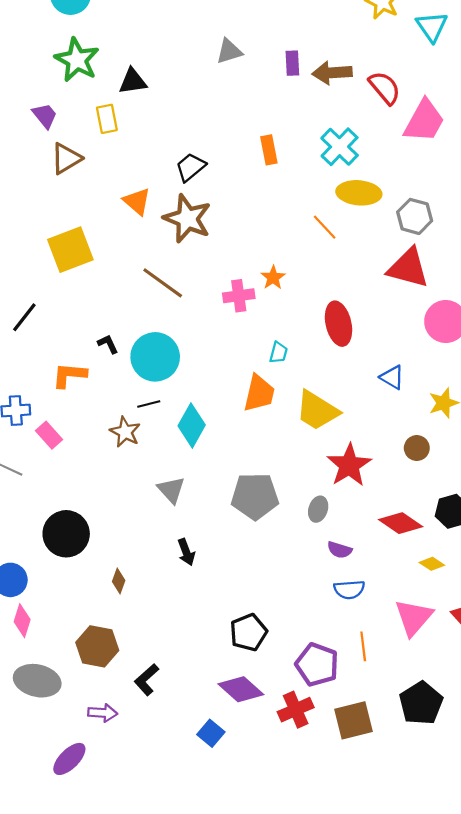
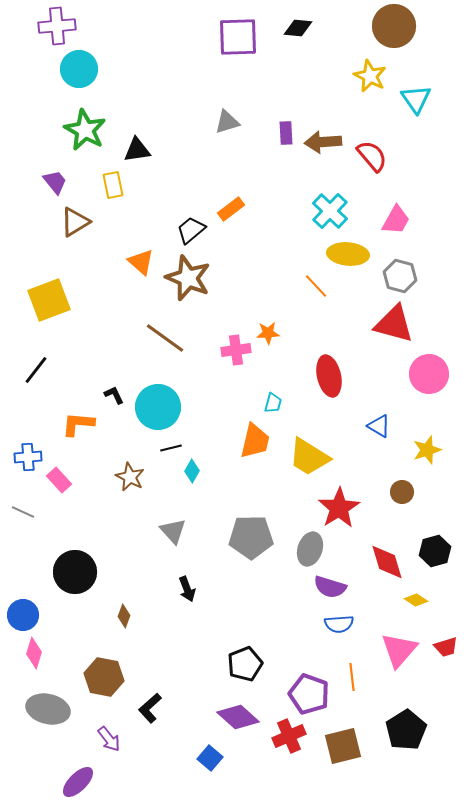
pink trapezoid: (424, 121) -> (396, 220), moved, size x0.7
orange rectangle: (269, 150) -> (231, 209), moved, turned 64
yellow square: (70, 250) -> (49, 300), moved
orange star: (273, 278) -> (268, 333), turned 30
black line: (149, 404) -> (171, 448), moved
cyan diamond: (192, 425) -> (192, 471), size x0.6
gray ellipse: (318, 509) -> (310, 549), size x1.4
red diamond: (401, 523) -> (387, 562), turned 39
purple semicircle: (340, 550) -> (330, 587), size x1.4
purple arrow: (103, 713) -> (109, 739), turned 48

